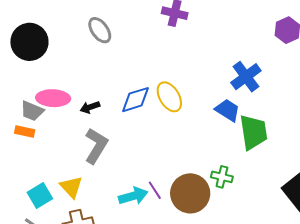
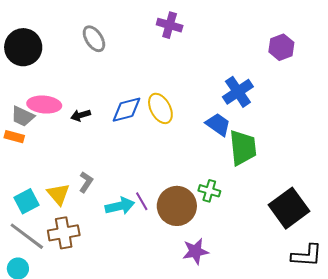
gray L-shape: (96, 146) -> (86, 182), moved, size x0.6

